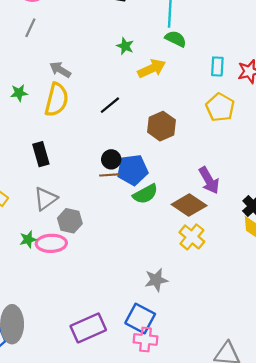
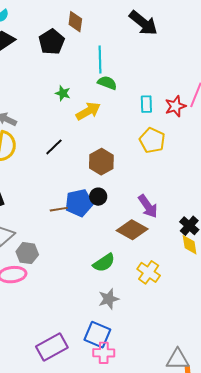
black circle: (111, 159) -> (98, 197), moved
green semicircle: (145, 194) -> (104, 263), moved
yellow cross: (192, 237) -> (149, 272), moved

